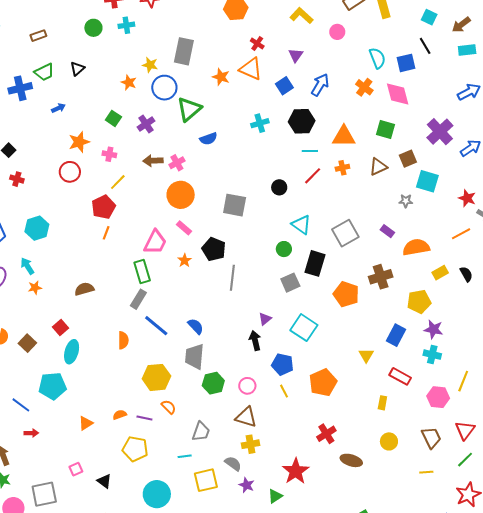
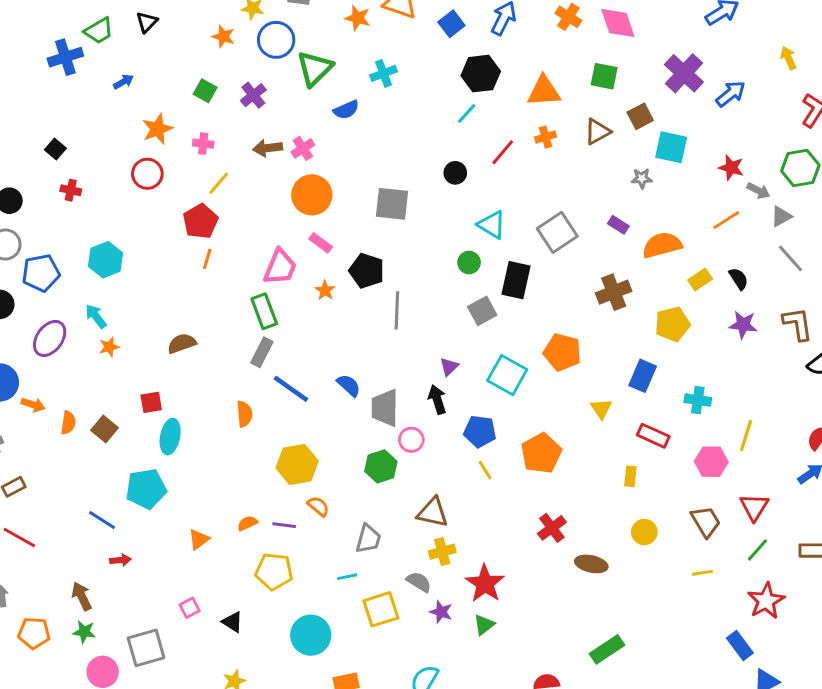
cyan cross: (260, 123) -> (383, 73), moved
cyan line: (310, 151) -> (467, 114), moved, turned -42
orange pentagon: (346, 294) -> (562, 352), moved
red square: (60, 327) -> (151, 402), turned 35
purple star: (434, 329) -> (743, 325), moved
gray trapezoid: (195, 356) -> (385, 408), moved
pink circle: (247, 386) -> (411, 440), moved
red star: (296, 471) -> (485, 584), moved

